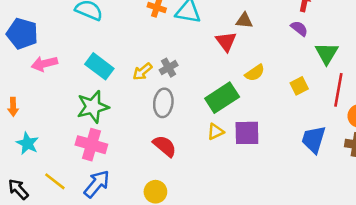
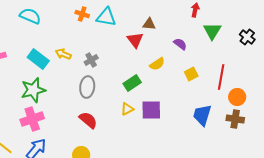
purple semicircle: (299, 28) -> (180, 44), moved
green triangle: (327, 53) -> (212, 31), moved
yellow arrow: (142, 72) -> (63, 54), moved, turned 63
green rectangle: (222, 98) -> (132, 83), size x0.7
pink cross: (91, 145) -> (32, 119), turned -35

